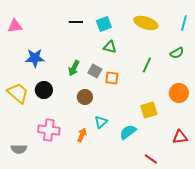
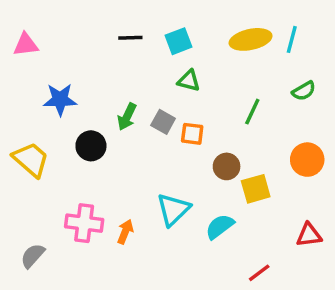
yellow ellipse: (146, 23) -> (251, 39), turned -30
cyan line: (184, 23) -> (292, 39), moved
black circle: (44, 90) -> (91, 146), moved
brown circle: (85, 97) -> (227, 166), moved
cyan triangle: (101, 122) -> (173, 209), size x1.5
orange arrow: (82, 135) -> (125, 232), moved
gray semicircle: (19, 149) -> (33, 256), turned 133
red line: (151, 159) -> (259, 273), turned -72

